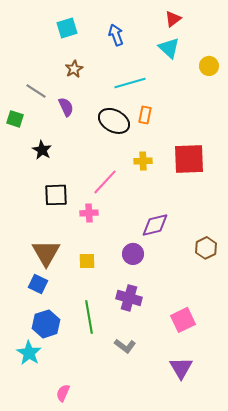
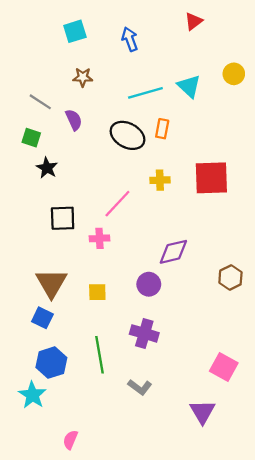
cyan triangle: (169, 48) -> (189, 86), moved
brown star: (74, 69) -> (83, 77), turned 30
green square: (15, 119) -> (31, 138), moved
pink square: (183, 320) -> (224, 367), moved, turned -35

